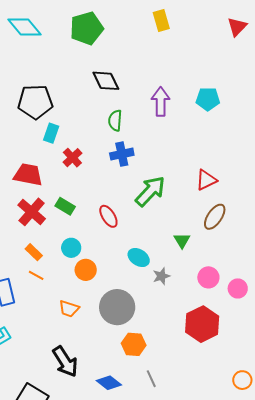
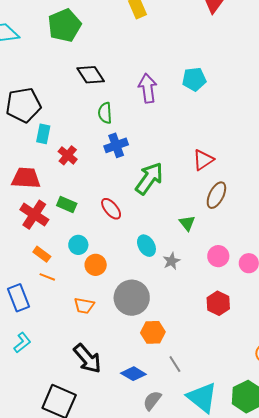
cyan ellipse: (139, 258) -> (146, 246), turned 35
red hexagon: (202, 324) -> (218, 303), size x0.7

